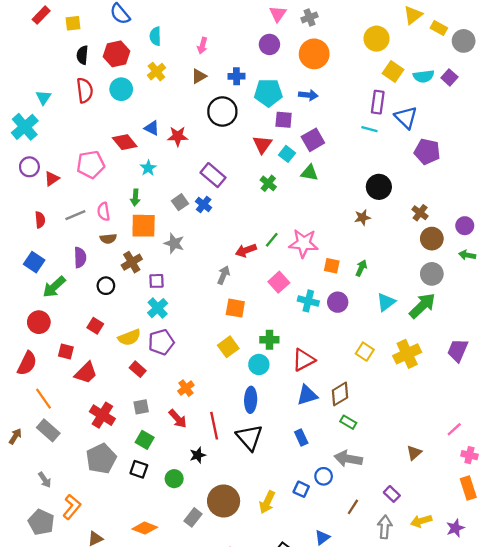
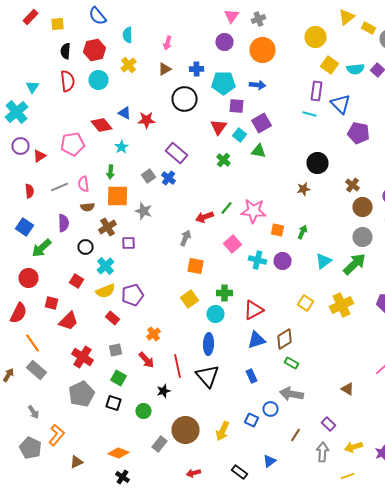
cyan cross: (158, 308) -> (106, 266), moved
brown triangle: (414, 453) -> (348, 389), turned -48

